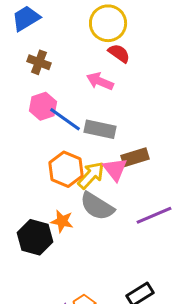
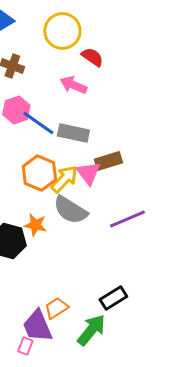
yellow circle: (108, 23) -> (62, 31), moved

